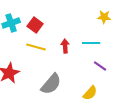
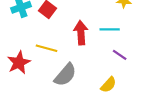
red arrow: (65, 46) -> (81, 33), size x1.5
yellow line: (36, 47) -> (46, 48), moved

